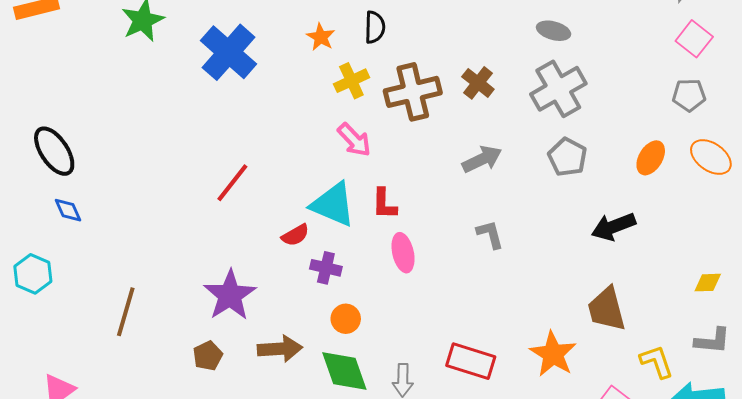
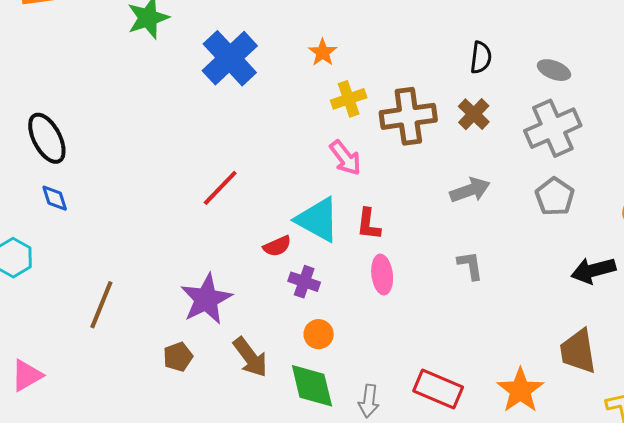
black semicircle: (375, 27) -> (481, 57), moved
brown arrow: (280, 349) -> (250, 357), turned 51

